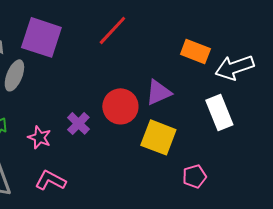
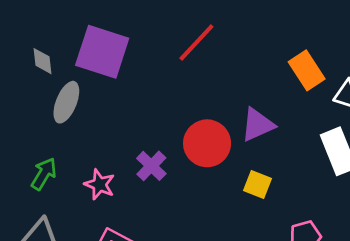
orange rectangle: (195, 51) -> (307, 70), turned 36
yellow square: (158, 137) -> (257, 184), size x0.6

